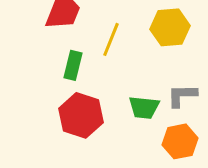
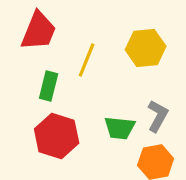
gray L-shape: (182, 95) -> (158, 116), turned 120

